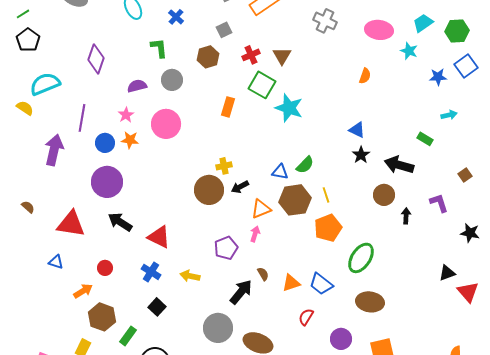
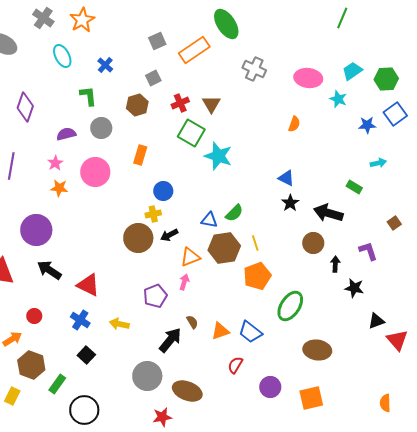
orange rectangle: (228, 107) -> (140, 155), moved
blue circle: (105, 143) -> (163, 191), moved
black star: (470, 233) -> (354, 288), moved
brown ellipse: (370, 302) -> (317, 350), moved

